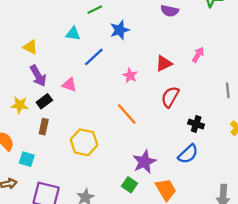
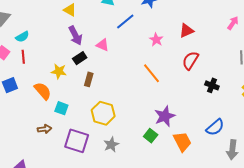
pink arrow: (198, 55) -> (233, 23), moved
yellow star: (20, 105) -> (59, 71), moved
brown rectangle: (44, 127) -> (89, 79), moved
yellow hexagon: (84, 142) -> (103, 113), moved
blue semicircle: (188, 154) -> (215, 127), moved

